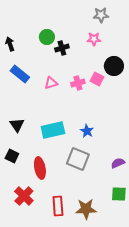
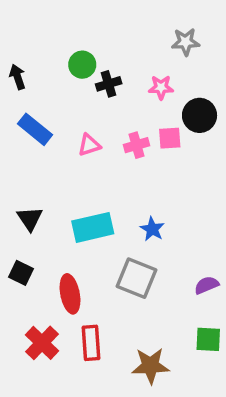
gray star: (101, 15) -> (186, 42), moved
pink star: (94, 39) -> (161, 87), moved
pink square: (97, 79) -> (170, 138), turned -32
red rectangle: (58, 206) -> (91, 343), moved

